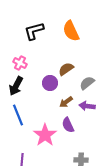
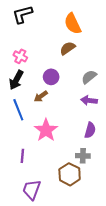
black L-shape: (34, 31) -> (22, 14), moved
brown semicircle: (66, 69) -> (67, 48), moved
brown arrow: (66, 102) -> (41, 96), moved
purple semicircle: (68, 125) -> (90, 130), moved, turned -140

